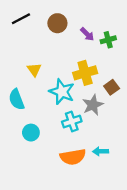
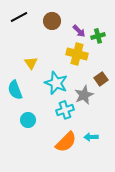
yellow cross: (85, 73) -> (77, 54), moved, turned 30
orange semicircle: (73, 157) -> (66, 142), turned -35

